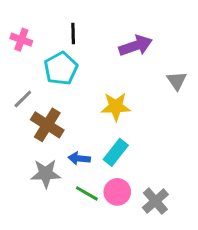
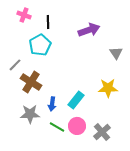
pink cross: (21, 40) -> (24, 15), moved
yellow star: (116, 107) -> (108, 88), moved
blue arrow: (79, 158) -> (52, 104), turned -88

